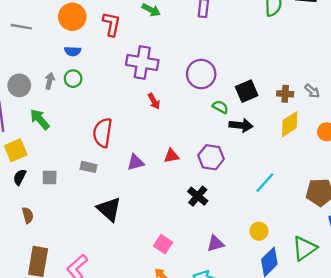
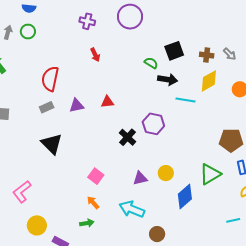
purple cross: (142, 62) -> (87, 21), size x0.6
purple circle: (201, 74) -> (130, 17), moved
purple hexagon: (211, 157) -> (153, 124), moved
gray rectangle: (89, 167) -> (47, 107), moved, turned -40
cyan line: (265, 183) -> (185, 100), moved, turned 54
yellow circle: (259, 231) -> (166, 173), moved
green triangle: (304, 248) -> (210, 174), moved

